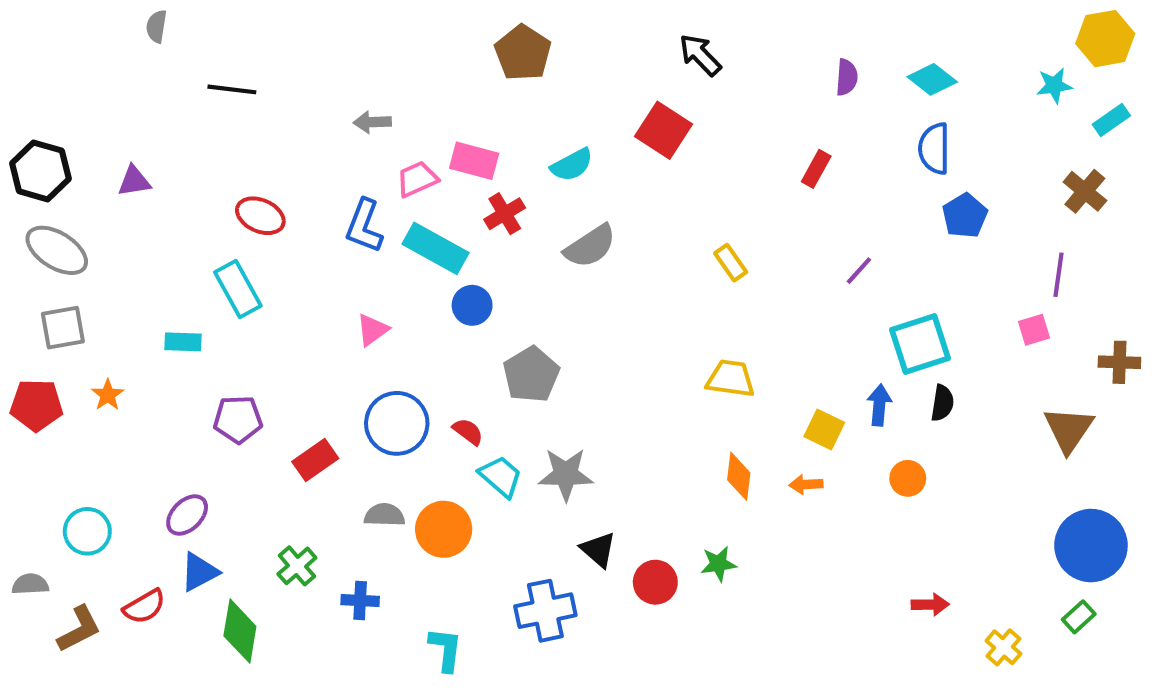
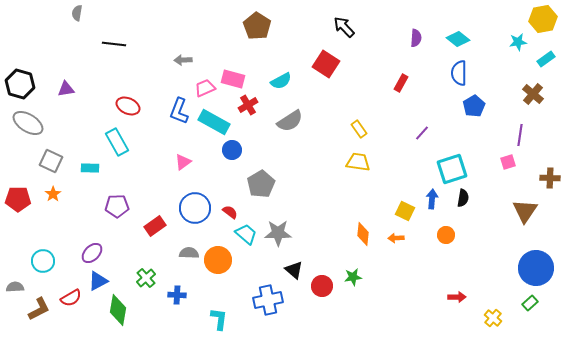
gray square: (63, 328) -> (51, 161), moved, turned 35
yellow trapezoid: (731, 379) -> (358, 162), moved

